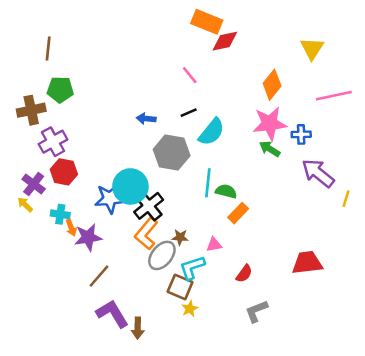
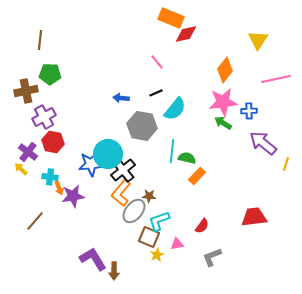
pink triangle: (214, 245) -> (177, 244), moved
brown line: (99, 276) -> (35, 221), moved

